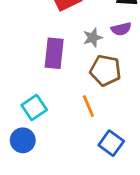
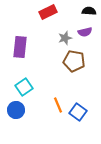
purple rectangle: (54, 53) -> (20, 47), moved
orange line: (88, 106) -> (58, 105), moved

